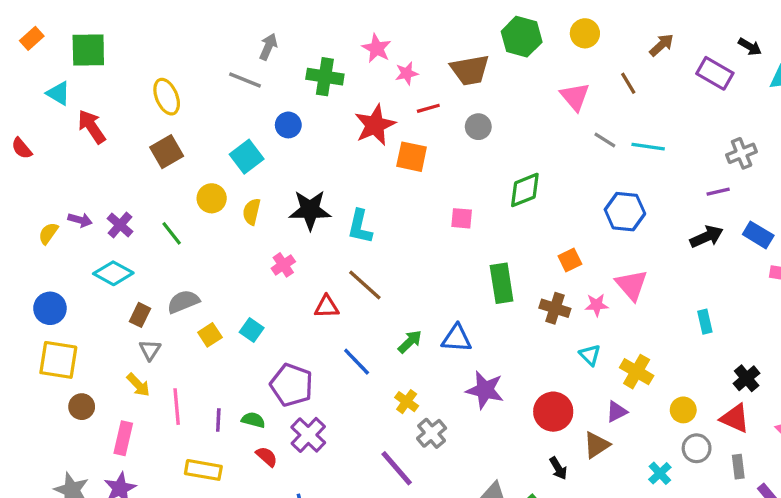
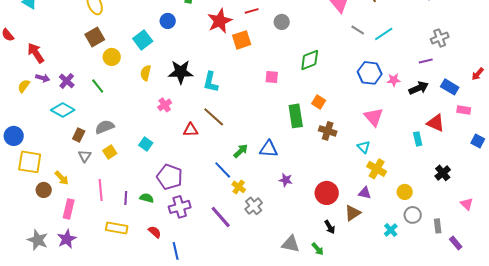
red arrow: (92, 127) -> (36, 53), moved
cyan line: (648, 147) -> (384, 34), turned -42
orange square: (412, 157) -> (242, 40), turned -30
yellow circle: (212, 198) -> (112, 57), moved
orange square: (570, 260) -> (319, 102), moved, turned -32
pink star: (597, 305) -> (394, 80), moved
blue circle: (50, 308) -> (14, 136), moved
yellow square: (210, 335) -> (110, 152), moved
cyan triangle: (590, 355) -> (364, 147), moved
blue line: (357, 362) -> (223, 170), moved
yellow arrow: (138, 385) -> (62, 178), moved
purple star: (485, 390) -> (286, 180), size x0.6
purple triangle: (617, 412) -> (365, 193), turned 40
red triangle: (735, 418) -> (436, 123), moved
purple cross: (308, 435) -> (180, 207), turned 30
red semicircle: (267, 457) -> (155, 232), moved
purple line: (397, 468) -> (221, 217), moved

